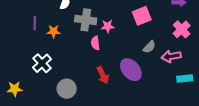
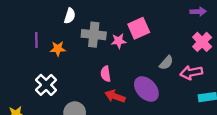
pink square: (142, 16) -> (139, 28), moved
pink semicircle: (95, 43) -> (106, 74), moved
red arrow: (103, 75) -> (115, 96), turned 138

